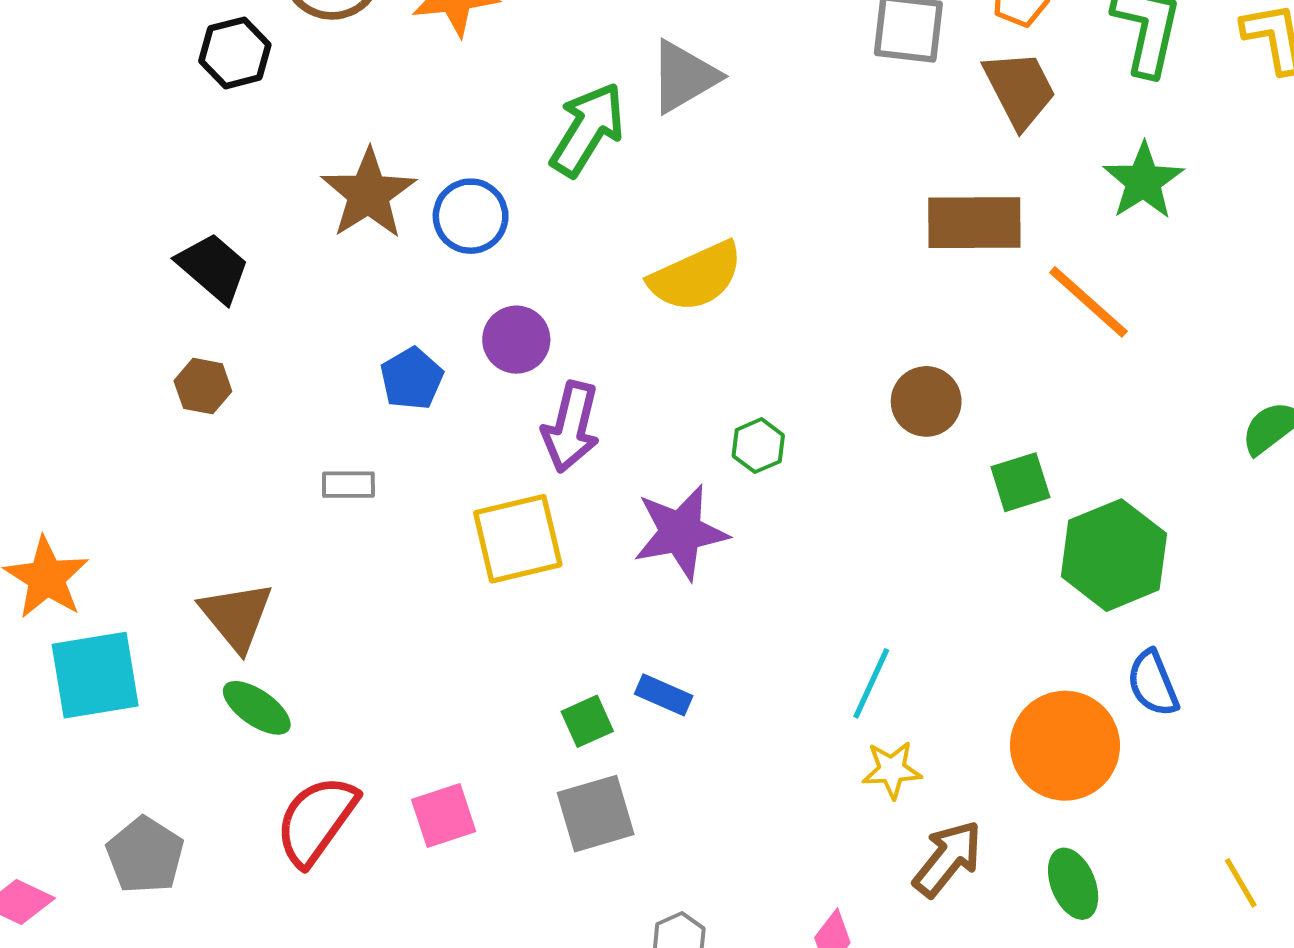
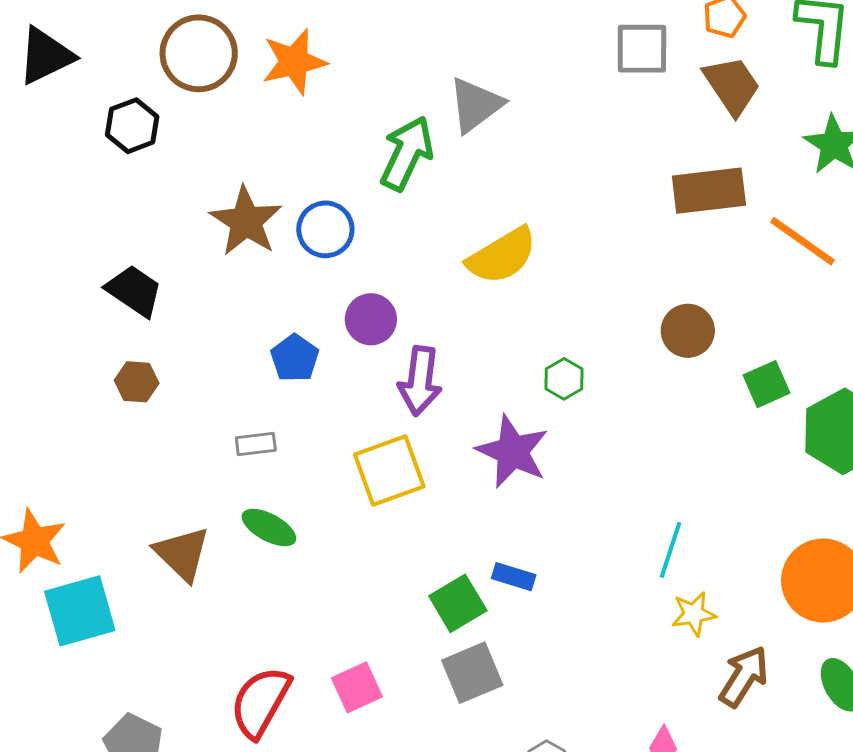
purple star: (681, 532) -> (513, 451), turned -30
green ellipse: (257, 708) -> (269, 527), moved
green square: (587, 721) -> (458, 603), size x1.4

